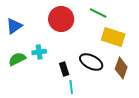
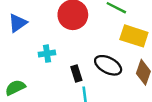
green semicircle: (17, 59) -> (15, 88), moved

